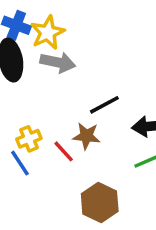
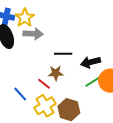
black line: (104, 105) -> (63, 54), turned 36
yellow cross: (29, 139) -> (45, 106), moved, size x1.5

